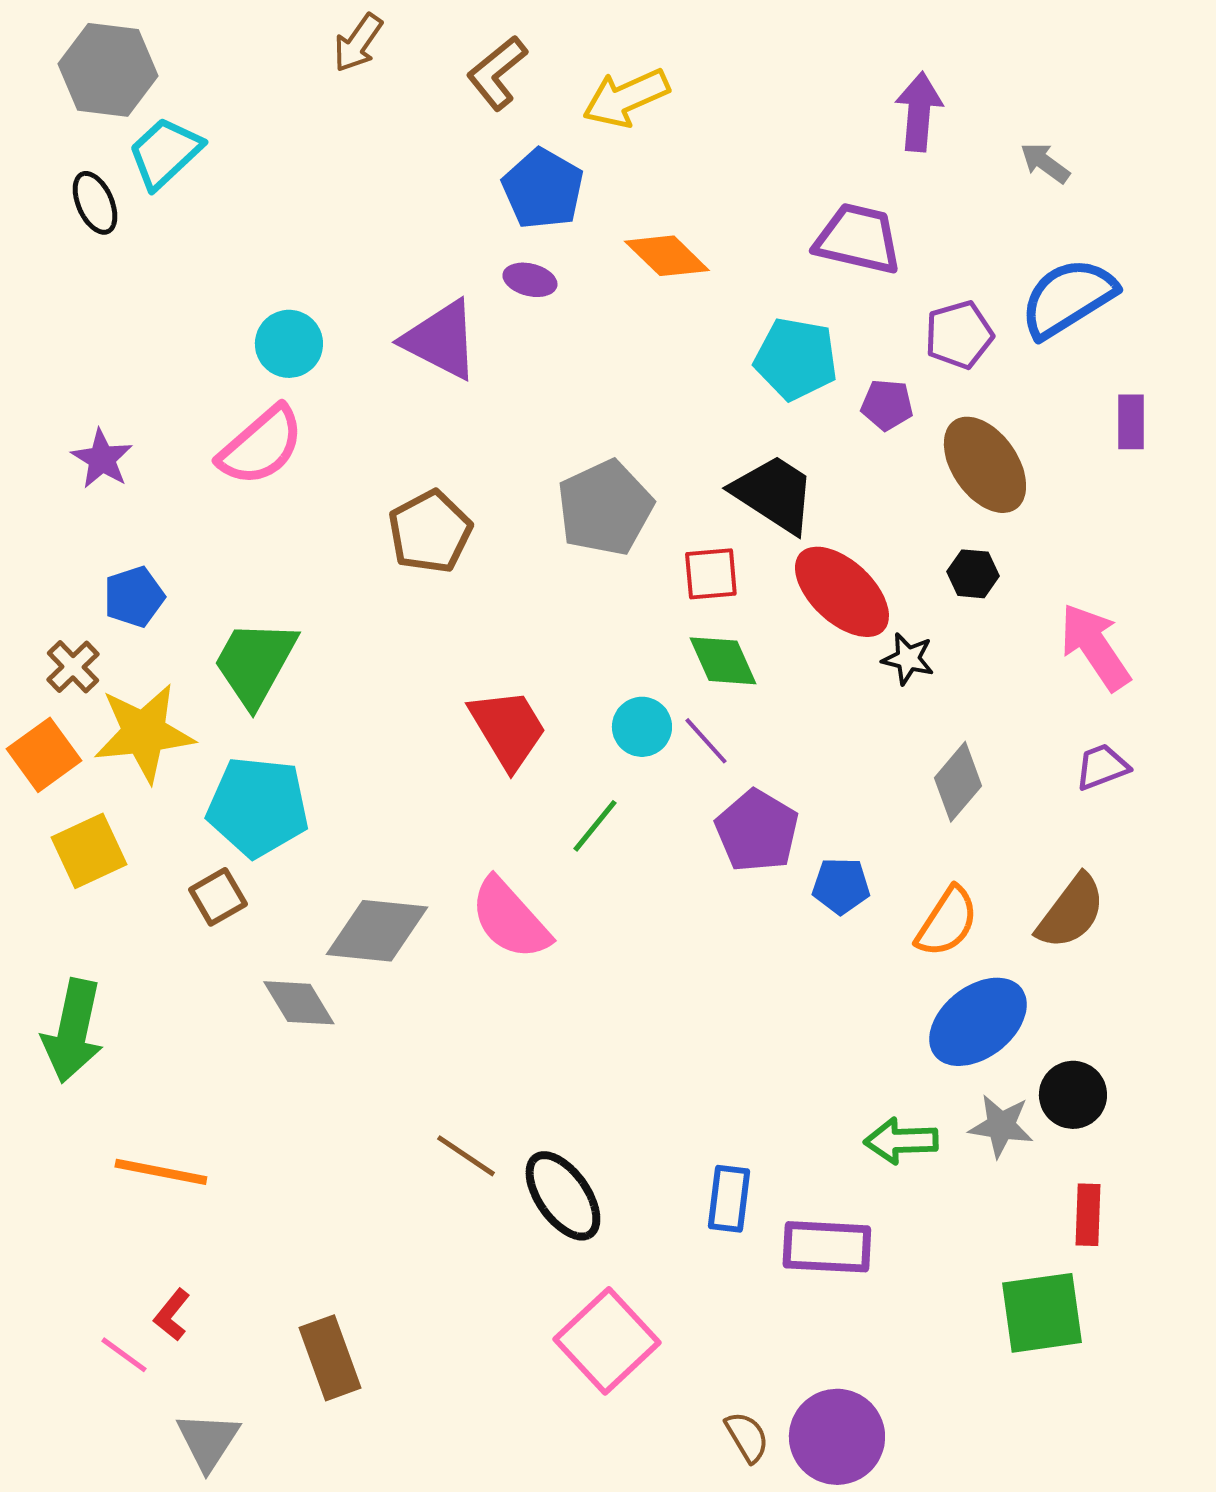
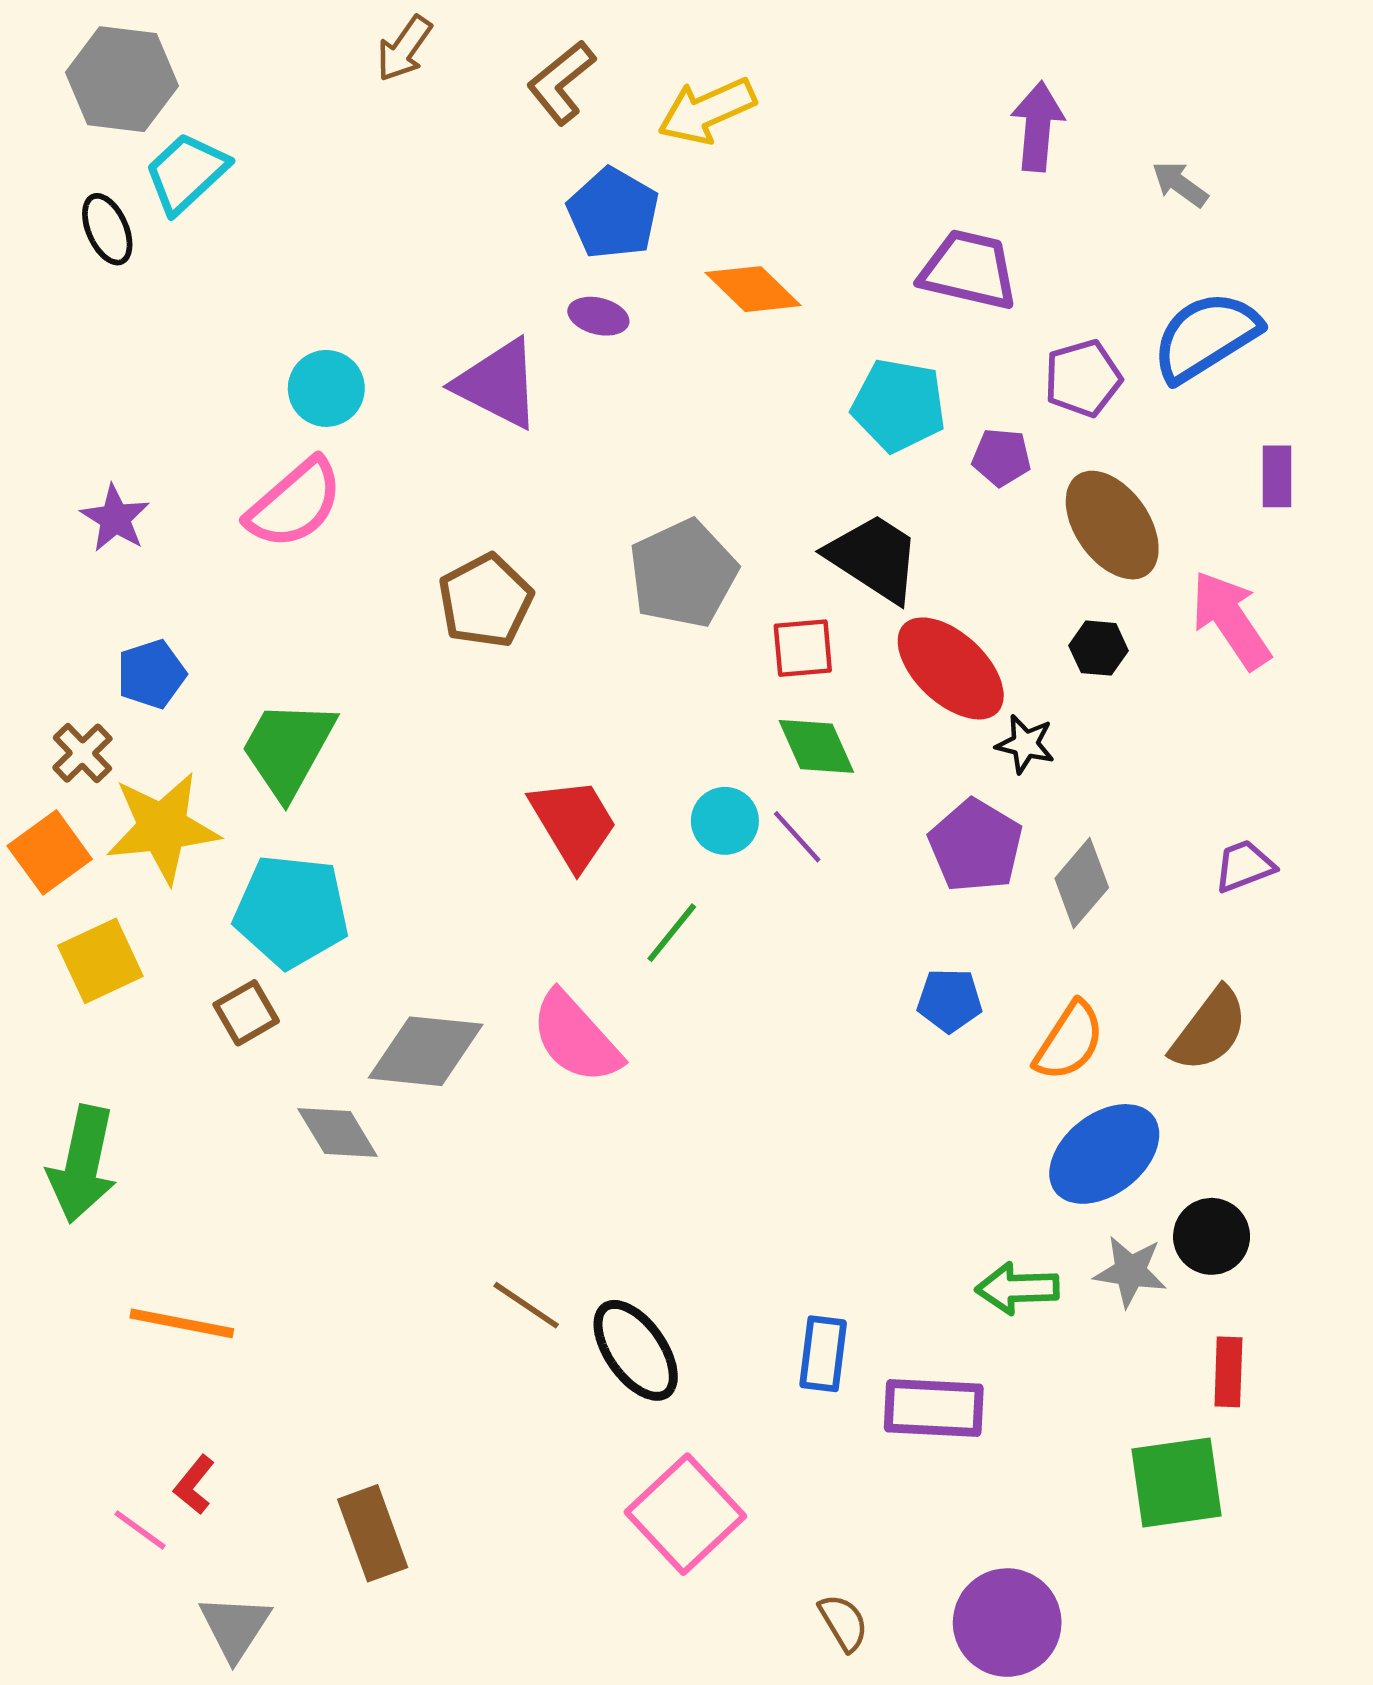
pink arrow: (1095, 647) -> (1231, 620), moved
purple pentagon: (757, 831) -> (976, 846), moved
purple circle: (837, 1437) -> (1007, 1623), moved

